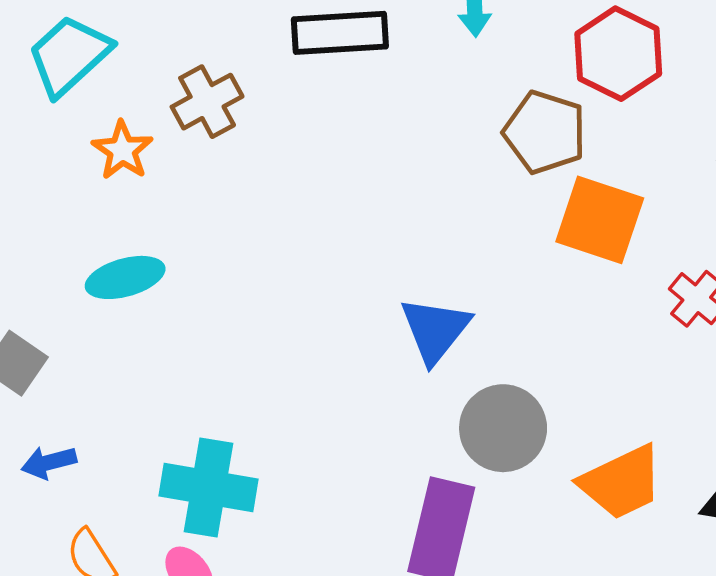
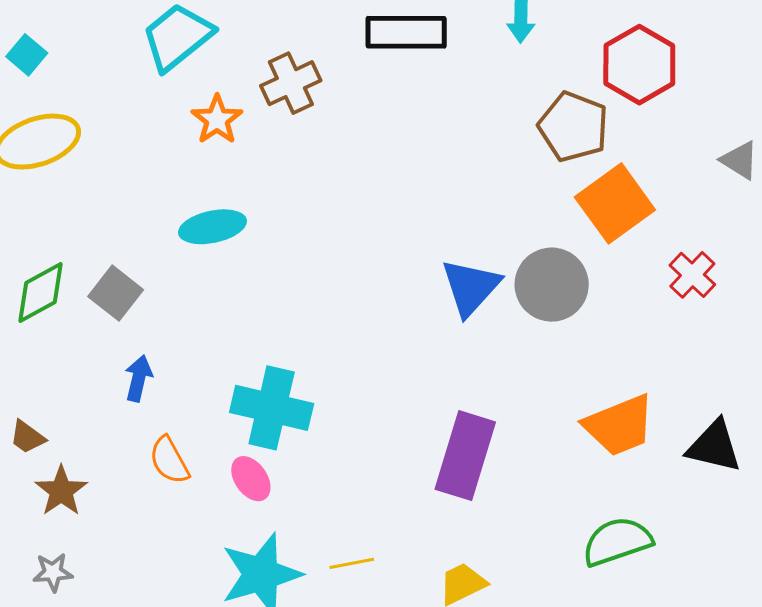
orange square: (600, 220) -> (615, 203), turned 32
gray circle: (503, 428) -> (552, 285), moved
blue arrow: (49, 462) -> (138, 378), turned 114

